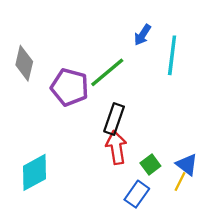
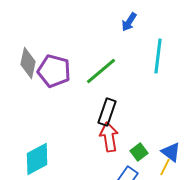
blue arrow: (143, 35) -> (129, 22), moved
purple pentagon: (70, 87) -> (54, 71), moved

